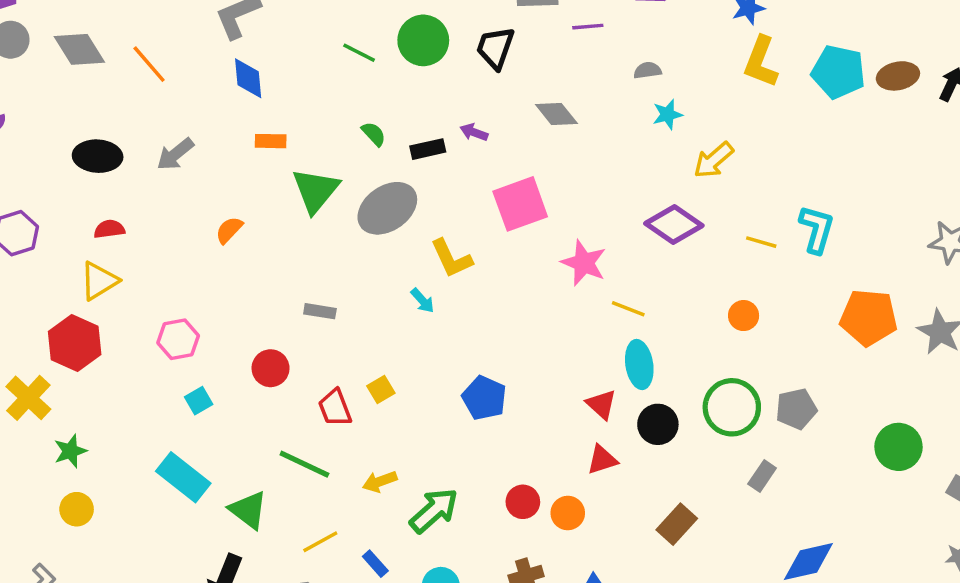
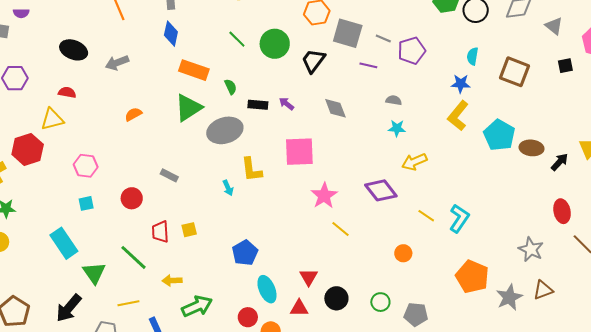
orange rectangle: (271, 141) -> (194, 70), moved, size x1.6
cyan ellipse: (639, 364) -> (267, 289), moved, turned -32
green circle: (732, 407) -> (380, 302), size x0.6

